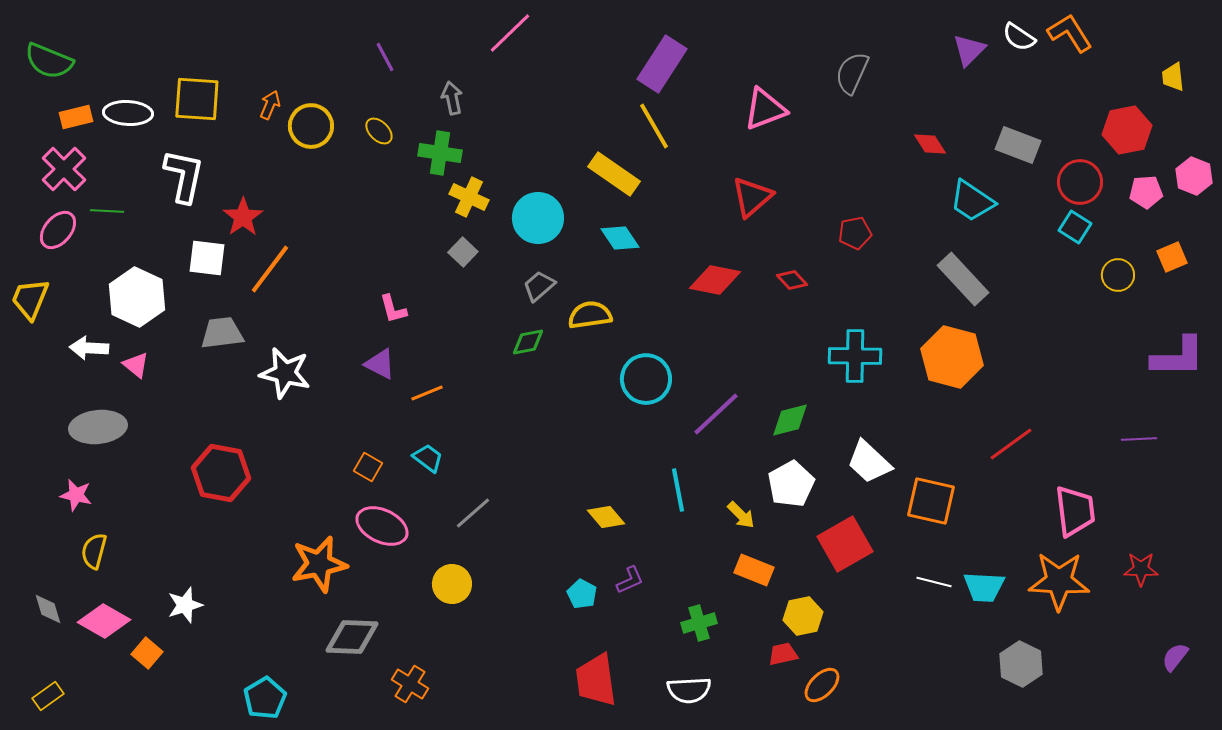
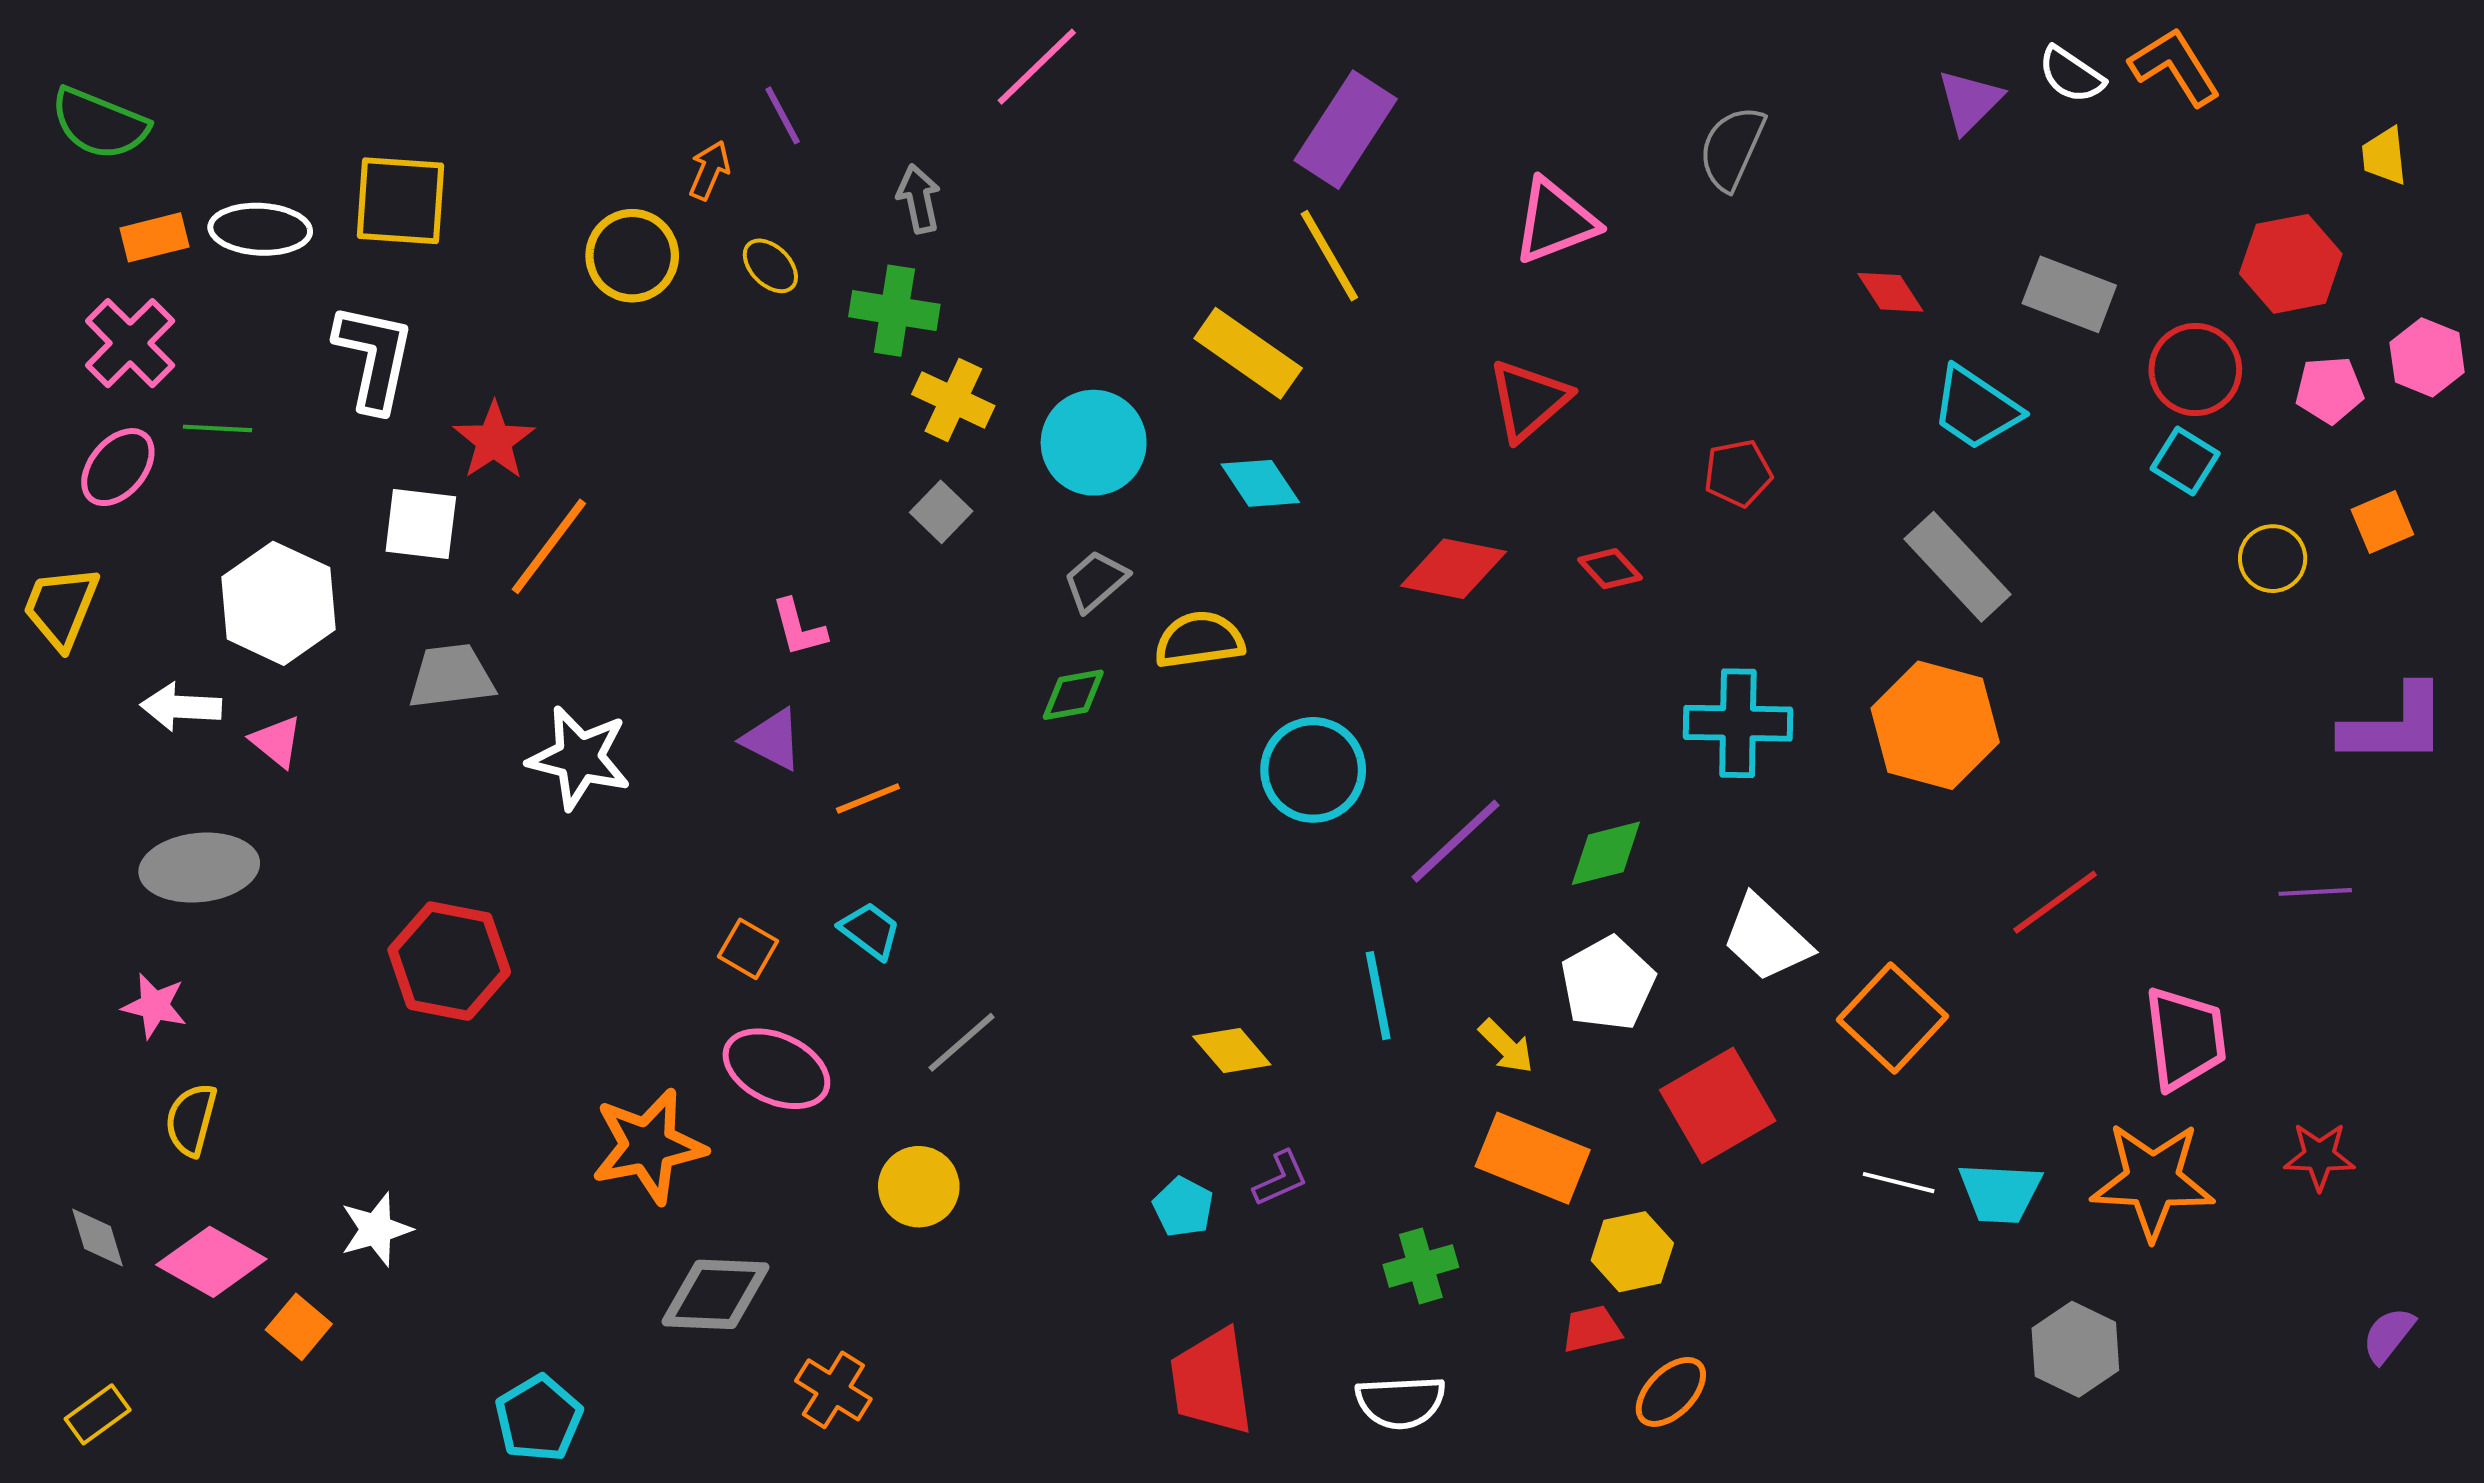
orange arrow: (270, 105) -> (709, 170), moved
orange square: (931, 501) -> (1892, 1018), turned 30
orange rectangle: (754, 570) -> (1533, 1158), size x1.4

